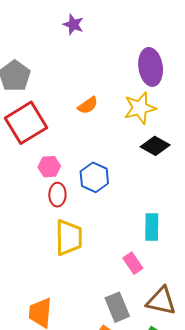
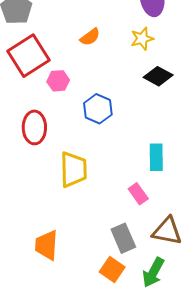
yellow star: (140, 108) -> (142, 39), size x0.7
pink hexagon: (49, 167) -> (58, 81), moved
red ellipse: (57, 195) -> (34, 127), moved, size x1.4

